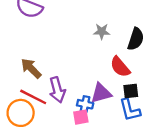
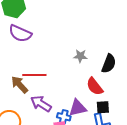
purple arrow: (57, 90) -> (41, 104), turned 135
red line: (33, 97) -> (34, 75), moved, turned -30

